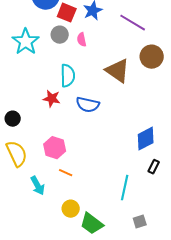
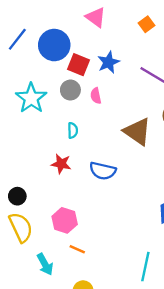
cyan semicircle: (68, 76) -> (73, 130), moved, size x0.6
black circle: (13, 119) -> (17, 196), moved

